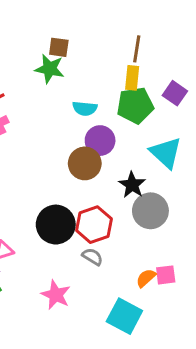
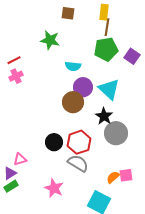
brown square: (59, 47) -> (68, 13), moved
yellow rectangle: (132, 78) -> (104, 12), moved
green pentagon: (135, 105) -> (106, 49), moved
cyan triangle: (166, 153) -> (109, 89), moved
black circle: (56, 225) -> (54, 142), size x0.7
gray semicircle: (92, 257) -> (78, 163), size x1.5

